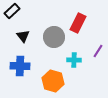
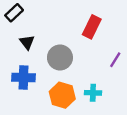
gray circle: (54, 37) -> (60, 58), moved
cyan cross: (74, 60) -> (93, 93), moved

